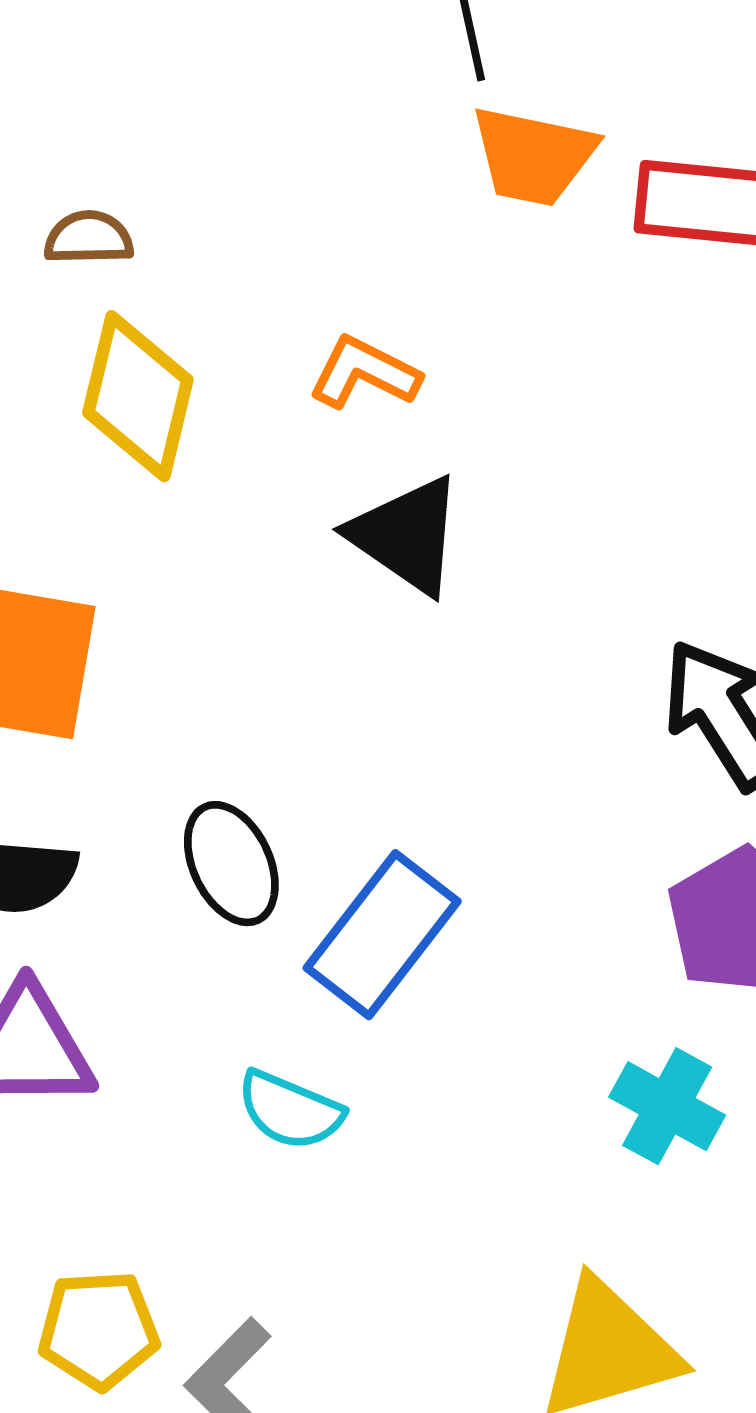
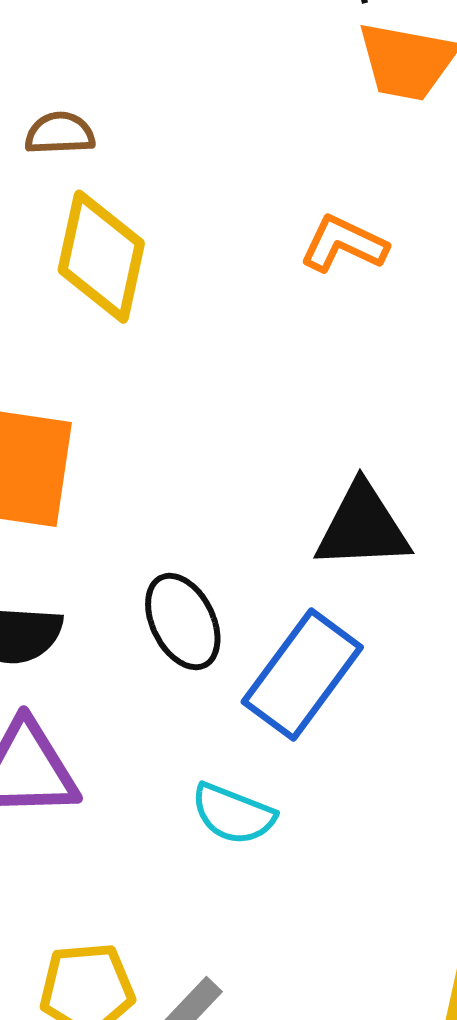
orange L-shape: (364, 373) -> (344, 244), moved
black triangle: (406, 535) -> (363, 527), moved, turned -36

